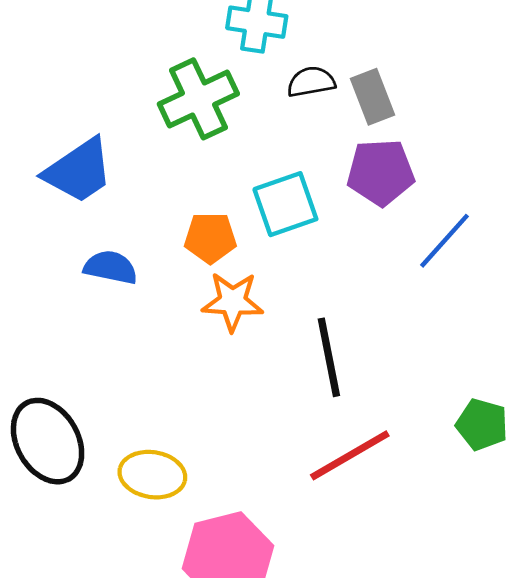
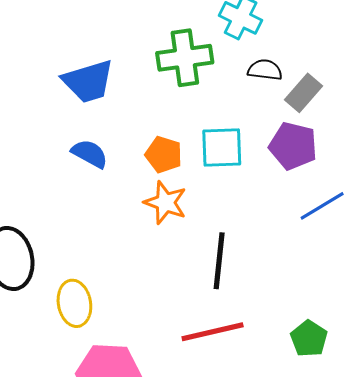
gray rectangle: (372, 97) -> (303, 93), turned 45
yellow ellipse: (152, 475) -> (74, 303), turned 54

